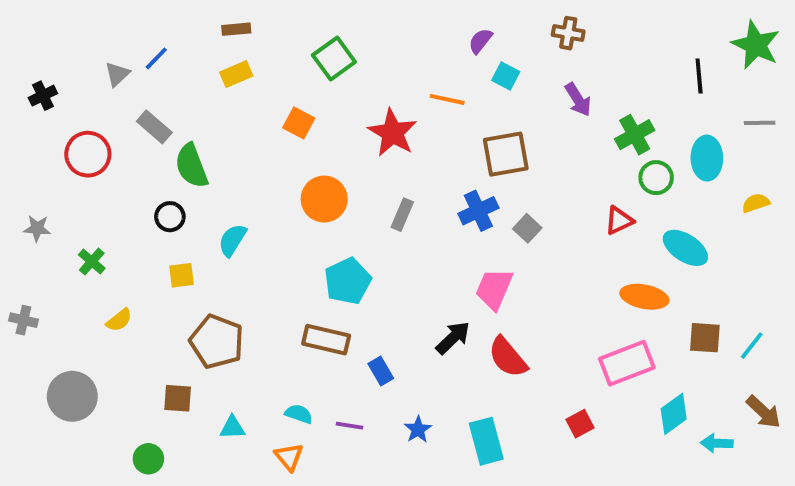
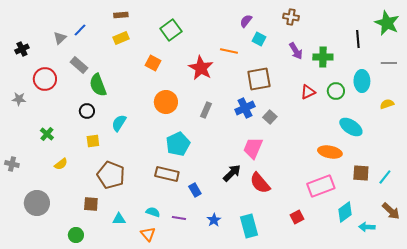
green cross: (635, 135) -> (323, 57), moved, turned 30
red triangle: (619, 221) -> (308, 92), moved
gray star: (37, 228) -> (19, 99), moved

